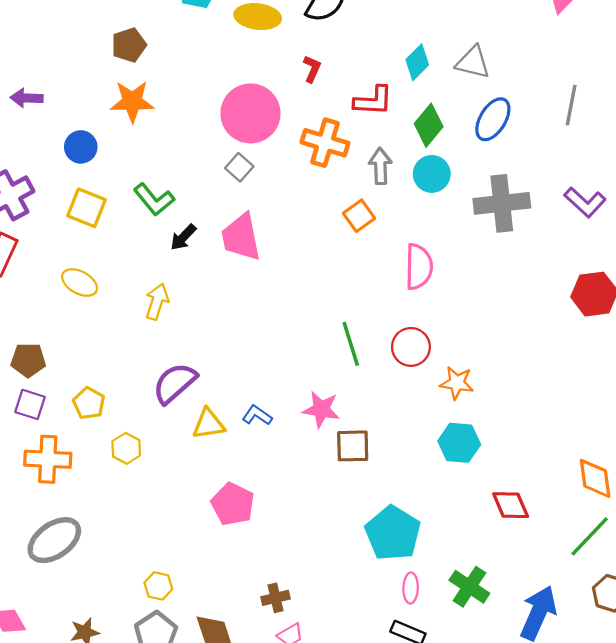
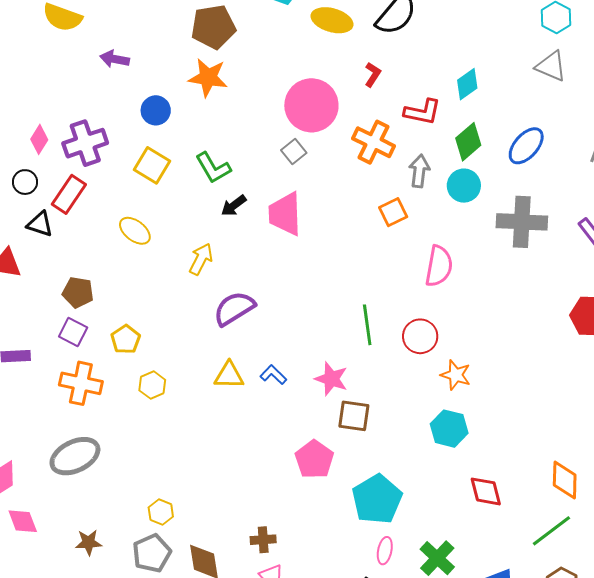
brown pentagon: (129, 45) -> (213, 27), size x1.4
gray triangle: (473, 62) -> (551, 66), moved
purple semicircle: (175, 383) -> (234, 308), moved
pink pentagon: (233, 504) -> (314, 459), moved

